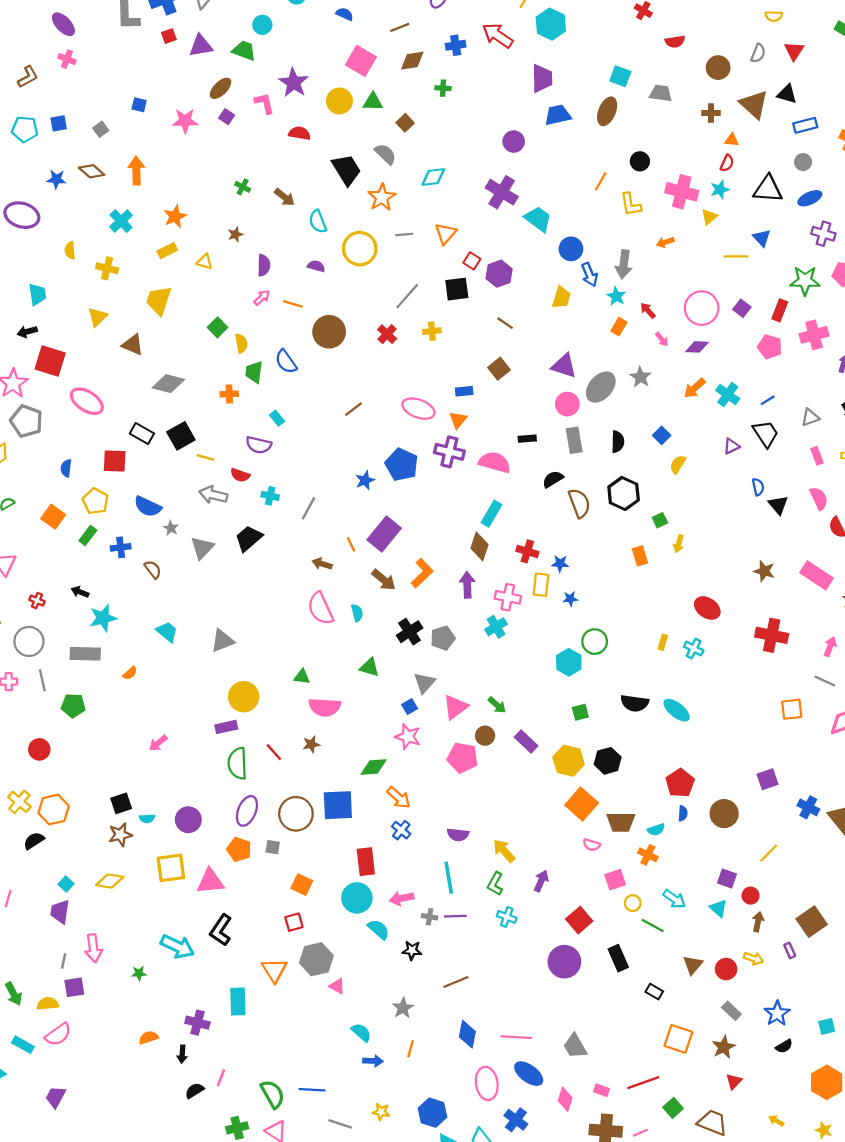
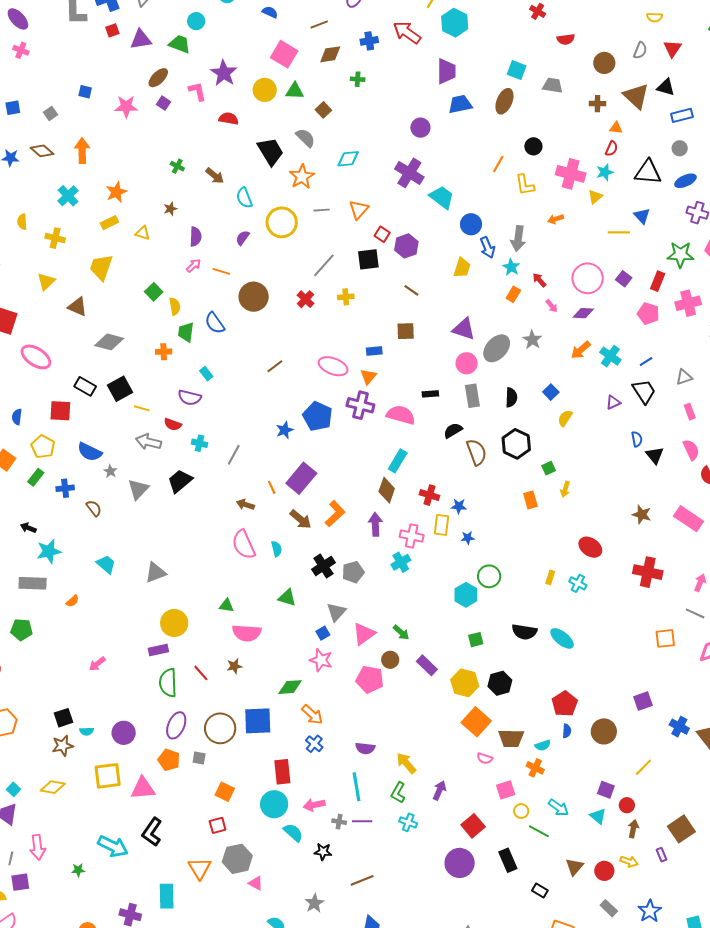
purple semicircle: (316, 266) -> (243, 238), turned -70
brown square: (499, 369) -> (406, 331), turned 36

